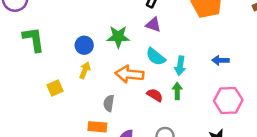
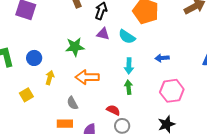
blue circle: (84, 45) -> (34, 58), moved
cyan semicircle: (156, 57) -> (127, 37), moved
red semicircle: (155, 95) -> (113, 110), moved
gray semicircle: (109, 103) -> (72, 103), turned -32

